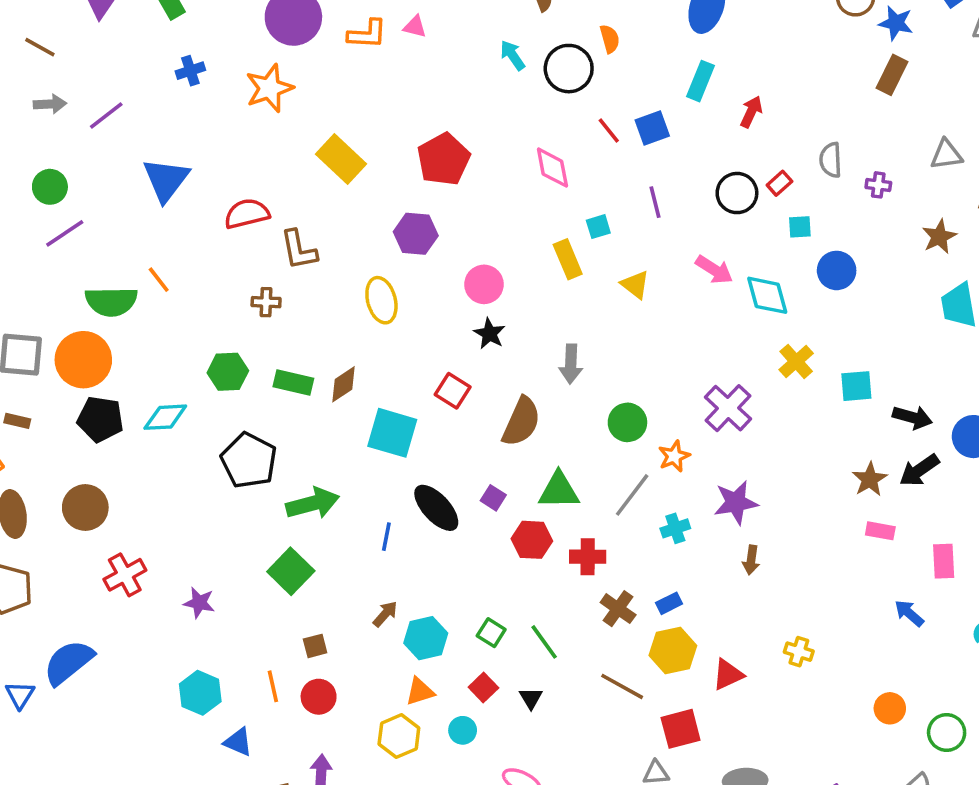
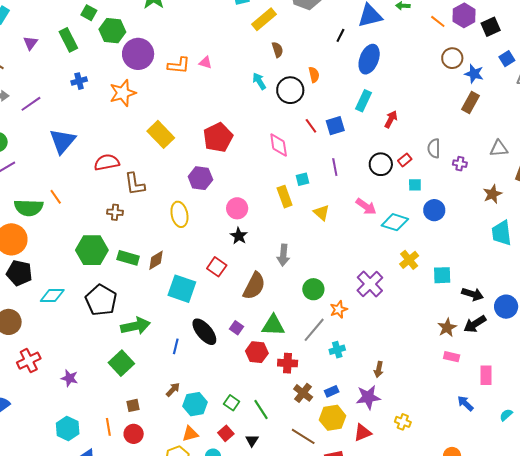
cyan diamond: (767, 295) -> (395, 222), turned -60
green hexagon: (228, 372) -> (92, 250), size x1.4
cyan diamond: (165, 417) -> (52, 295), moved
purple star: (736, 503) -> (368, 397), moved

